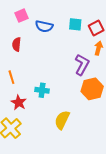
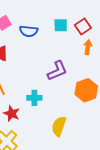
purple L-shape: (82, 65) -> (57, 71), moved, turned 45

